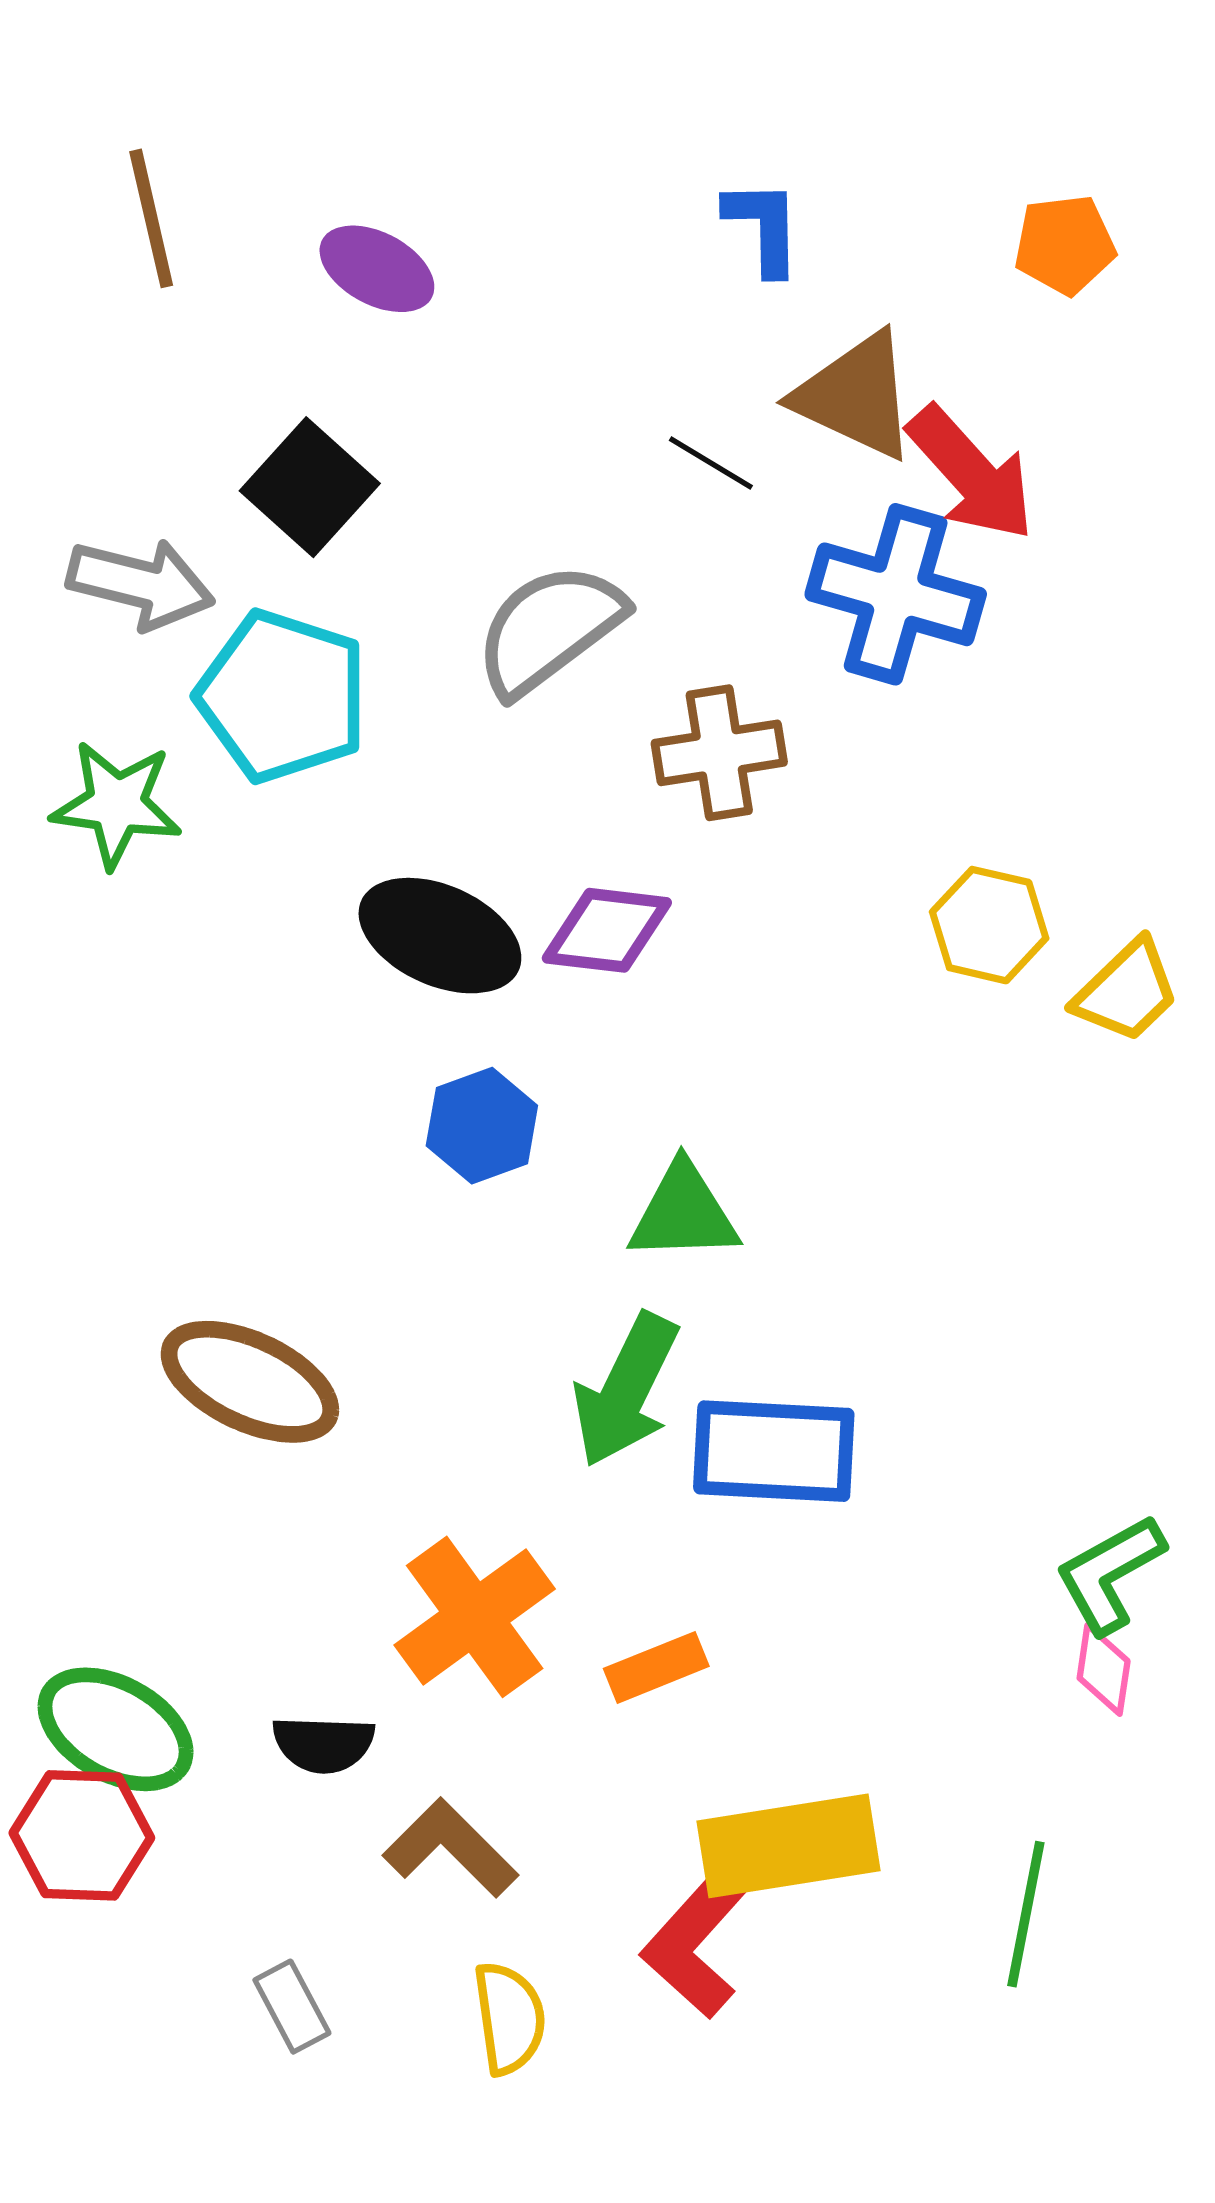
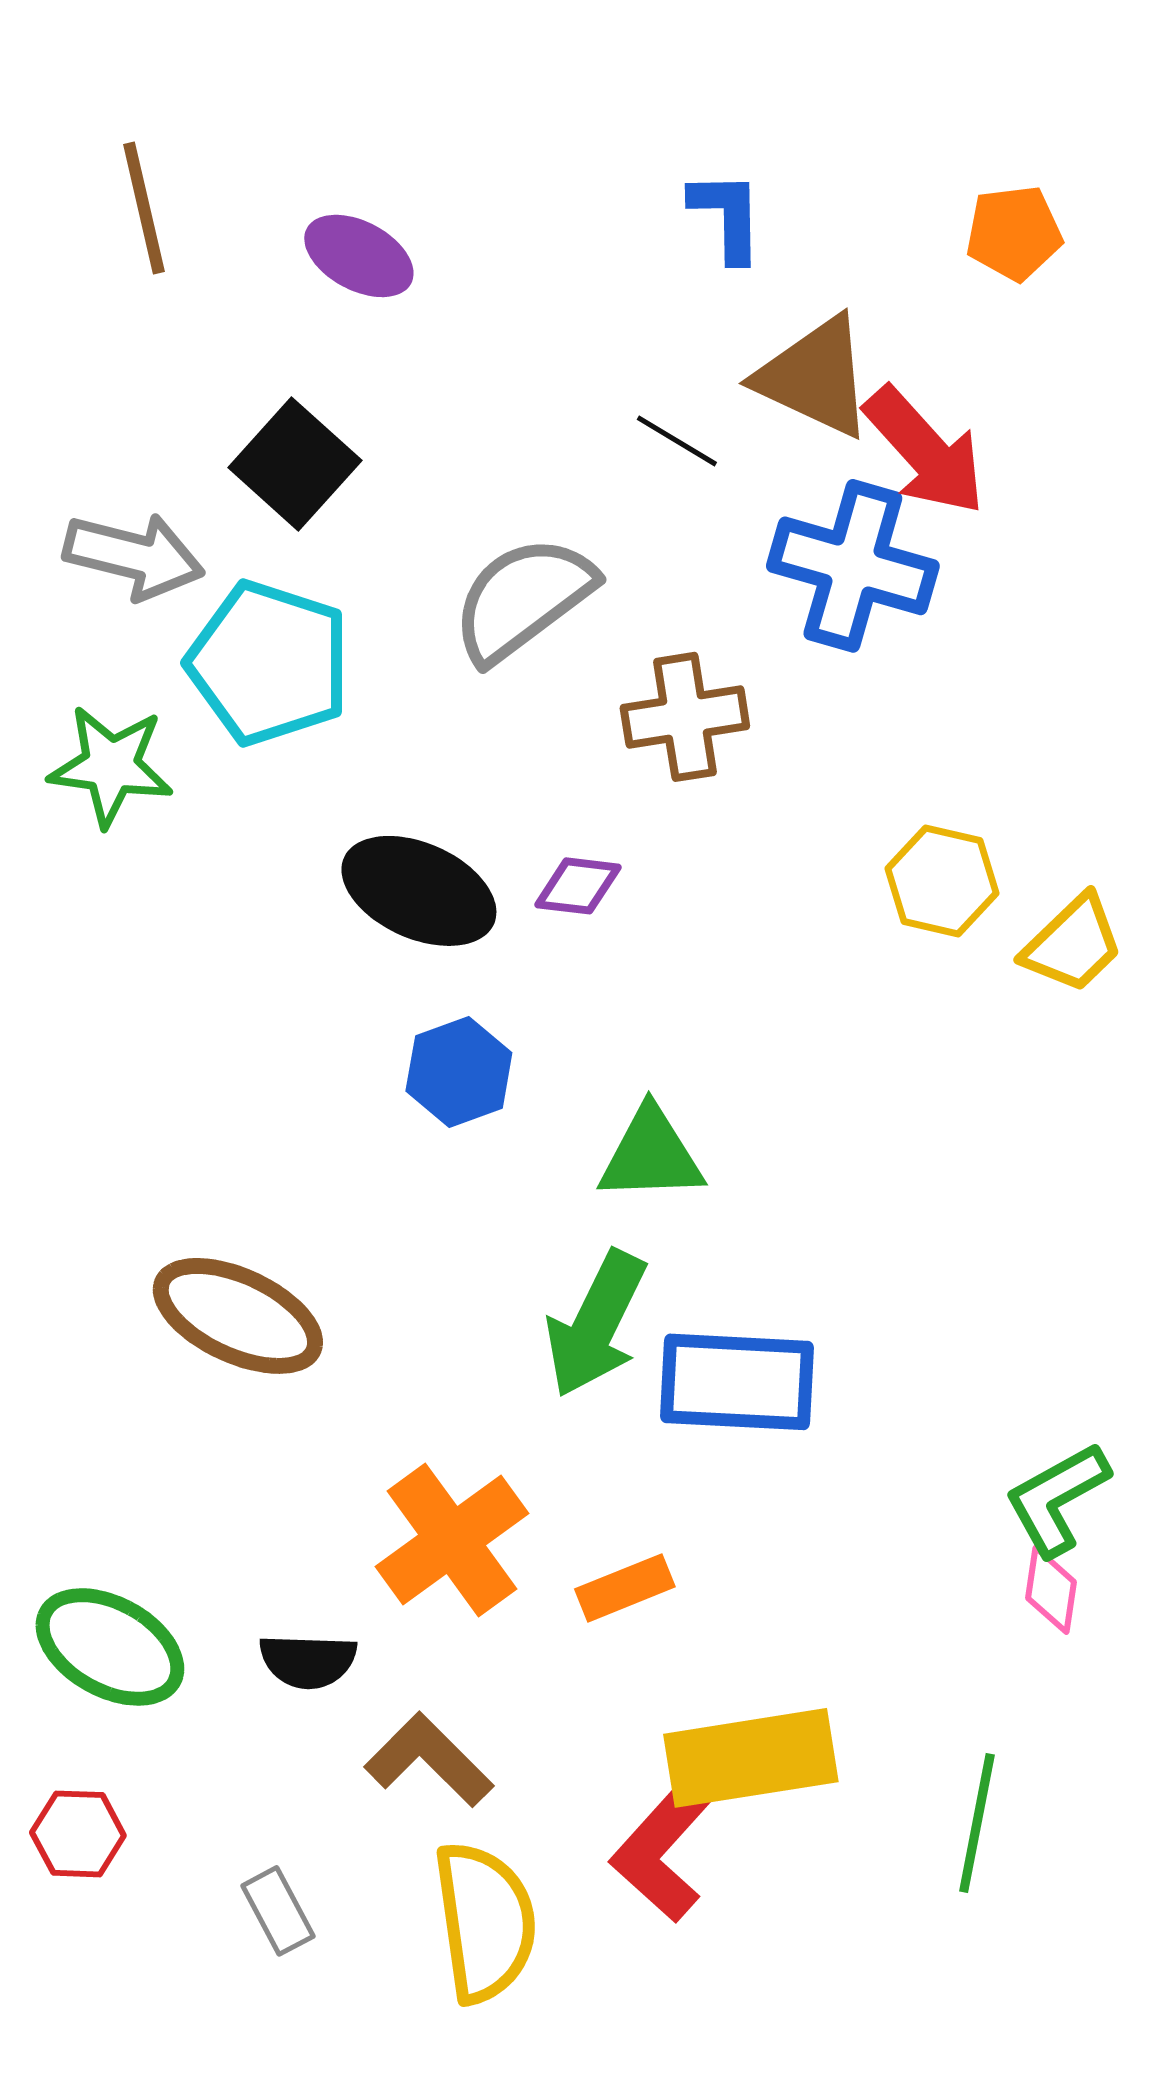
purple diamond: (607, 930) -> (578, 886), size x0.7
red hexagon: (82, 1835) -> (78, 1834), moved, size x0.7
yellow semicircle: (509, 2018) -> (485, 1922), size x1.5

